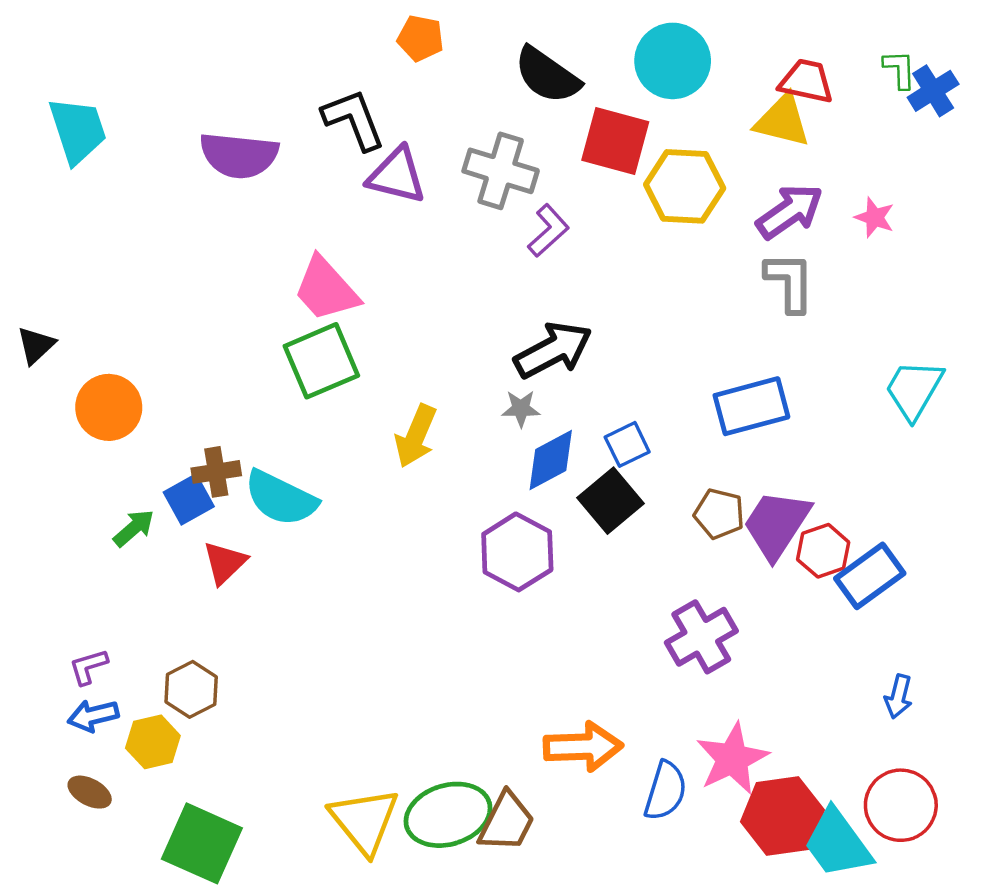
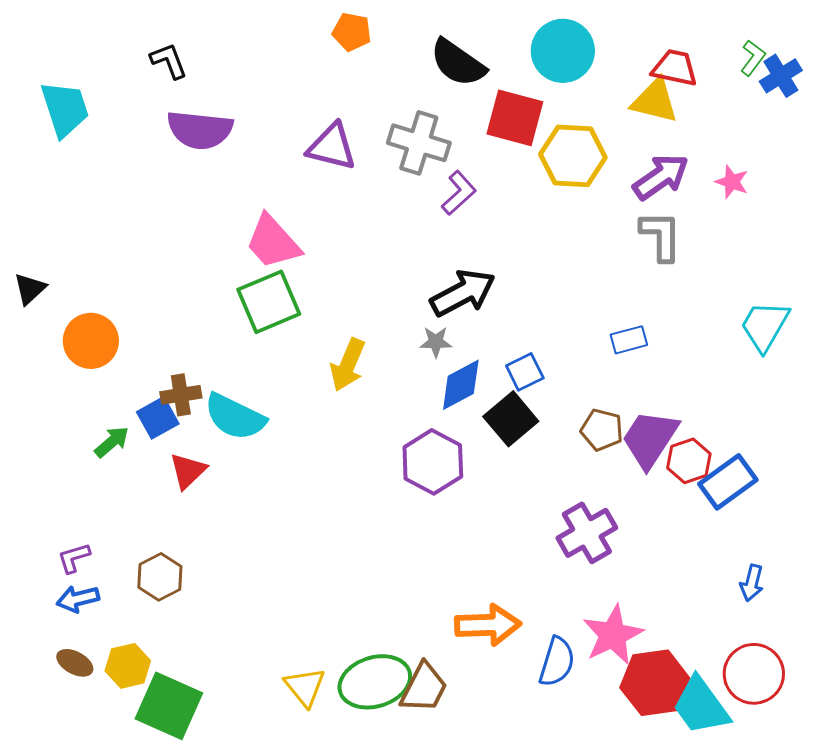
green L-shape: (900, 69) -> (753, 58), turned 39
black L-shape: (354, 119) -> (169, 61), moved, size x0.7
blue rectangle: (751, 406) -> (629, 340), size x0.6
yellow hexagon: (153, 742) -> (128, 666), moved
yellow triangle: (364, 821) -> (305, 687), size x0.7

